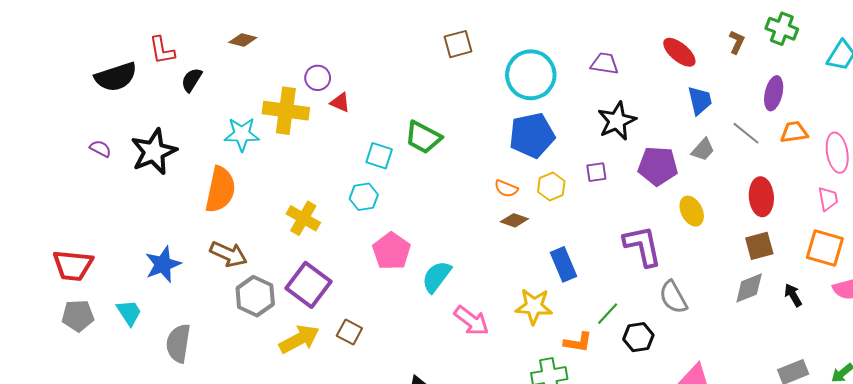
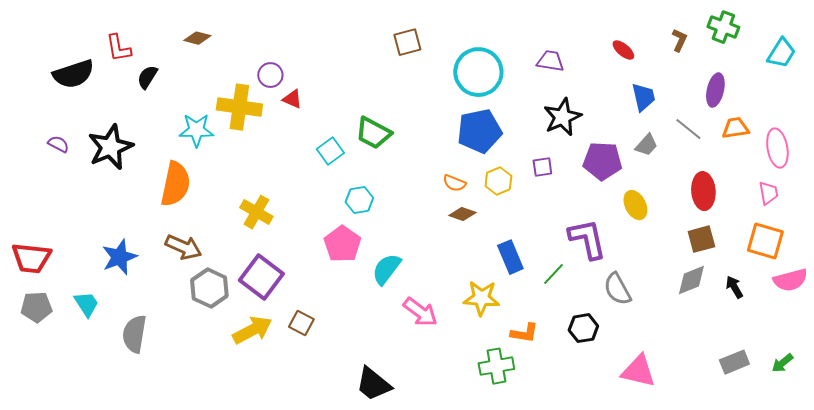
red ellipse: (679, 52) -> (623, 50), size x0.7
cyan square: (379, 156) -> (330, 151), turned 36
cyan hexagon: (364, 197) -> (359, 200), moved
green line: (608, 314) -> (553, 274), moved

